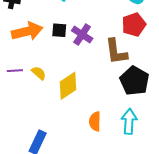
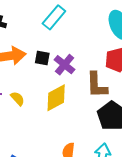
yellow diamond: (68, 86) -> (56, 98), moved

